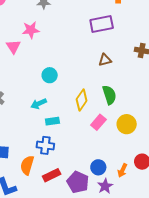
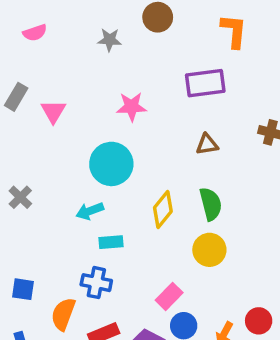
pink star: (31, 30) -> (132, 107), moved
cyan circle: (50, 75) -> (111, 164), size x1.6
pink rectangle: (98, 122) -> (169, 296), moved
yellow circle: (127, 124) -> (209, 250), moved

